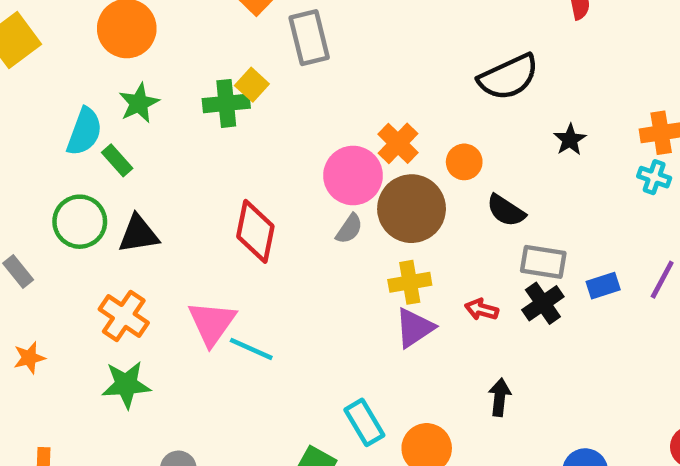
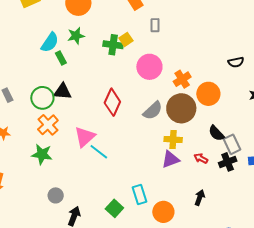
gray rectangle: (309, 38) -> (155, 25), size x0.6
black semicircle: (508, 77) -> (236, 62), size x0.6
orange circle: (464, 162) -> (208, 94), size x1.5
pink circle: (353, 176) -> (149, 67), moved
black semicircle: (506, 211) -> (216, 133), moved
green circle: (80, 222) -> (42, 98), moved
gray semicircle: (349, 229) -> (153, 111), size x1.5
gray rectangle: (543, 262) -> (232, 144), turned 42

